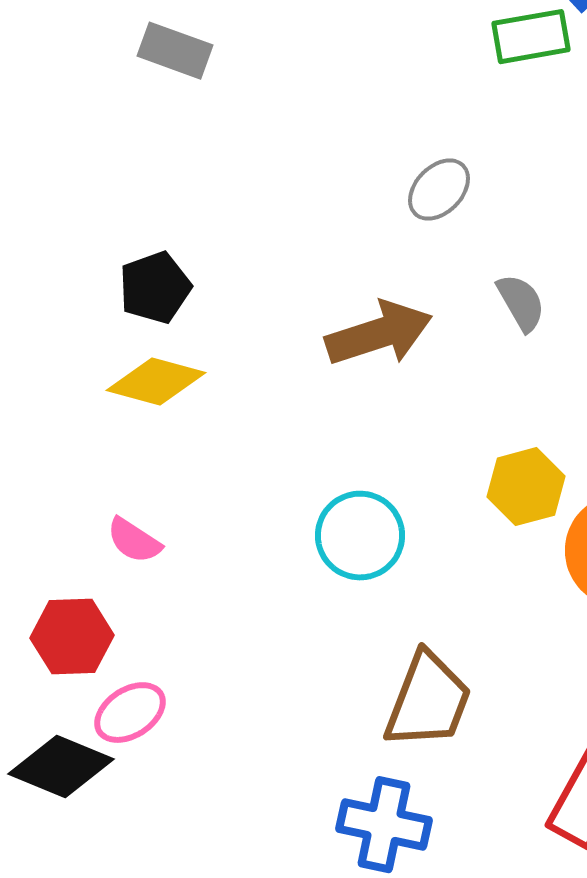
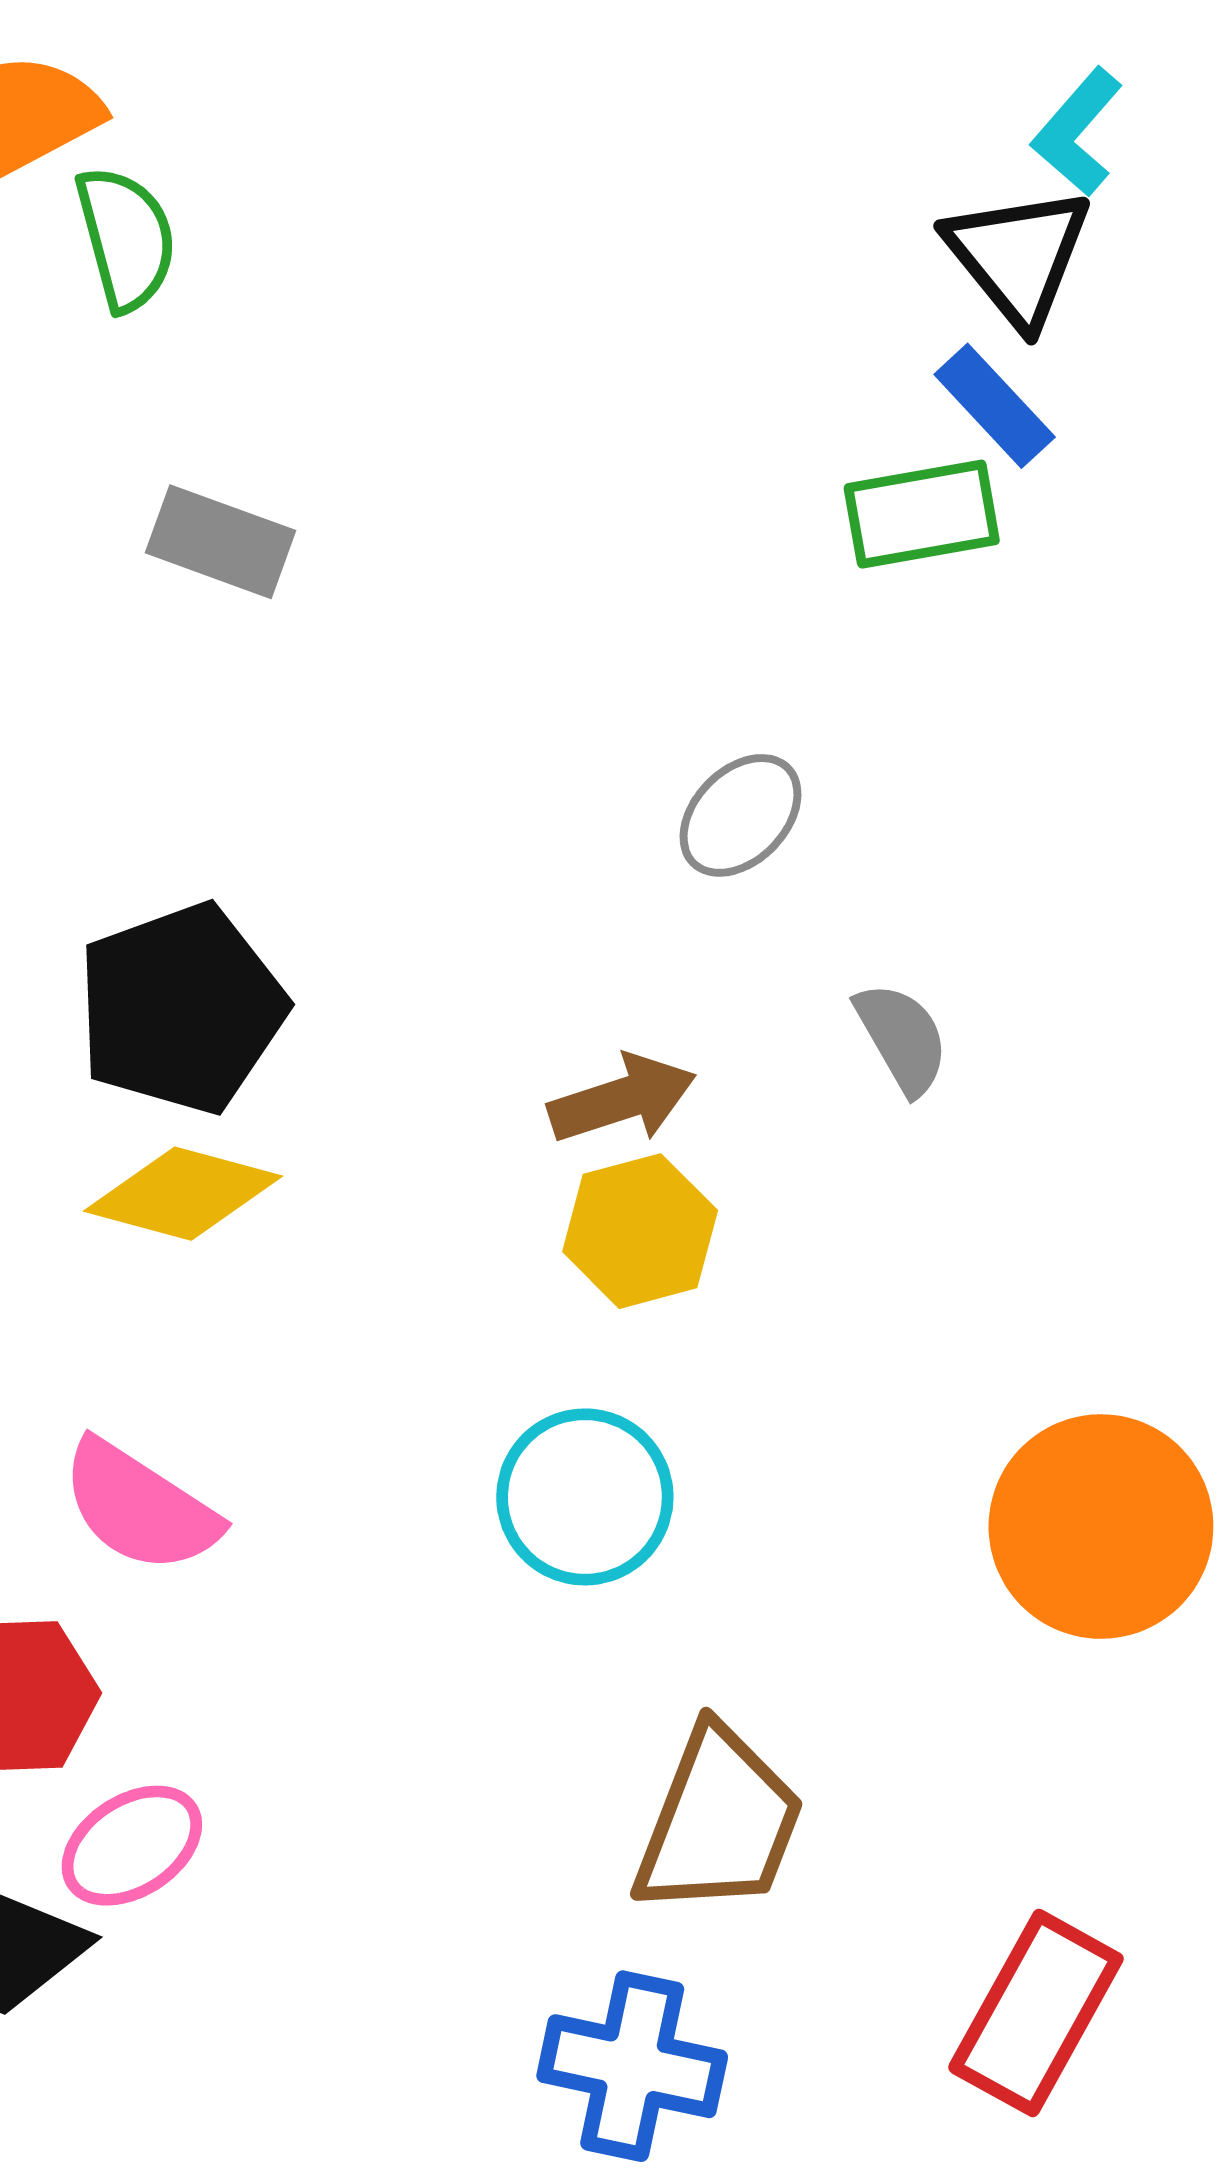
black pentagon: (155, 288) -> (181, 1008), size x1.5
brown arrow: (379, 334) -> (622, 1099), size x0.7
yellow hexagon: (526, 487) -> (640, 1231), moved
pink semicircle: (134, 541) -> (140, 1507), size x1.5

